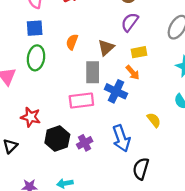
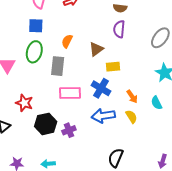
purple semicircle: (130, 22) -> (119, 29), turned -36
yellow rectangle: (139, 52) -> (113, 67), moved
gray rectangle: (93, 72) -> (58, 66), moved
orange arrow: (133, 72) -> (132, 96), moved
blue arrow: (121, 138) -> (103, 116), moved, turned 95

